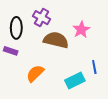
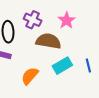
pink star: (81, 30) -> (67, 20), moved
cyan rectangle: (75, 80) -> (62, 66), moved

